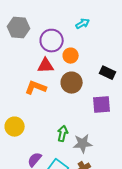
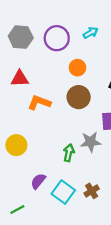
purple circle: (52, 41) -> (57, 38), moved
red triangle: (46, 66) -> (20, 79), moved
gray star: (83, 144) -> (91, 142), moved

